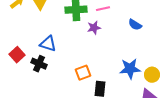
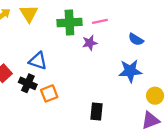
blue star: (130, 69) -> (130, 71), moved
orange square: (83, 73) -> (49, 93), moved

